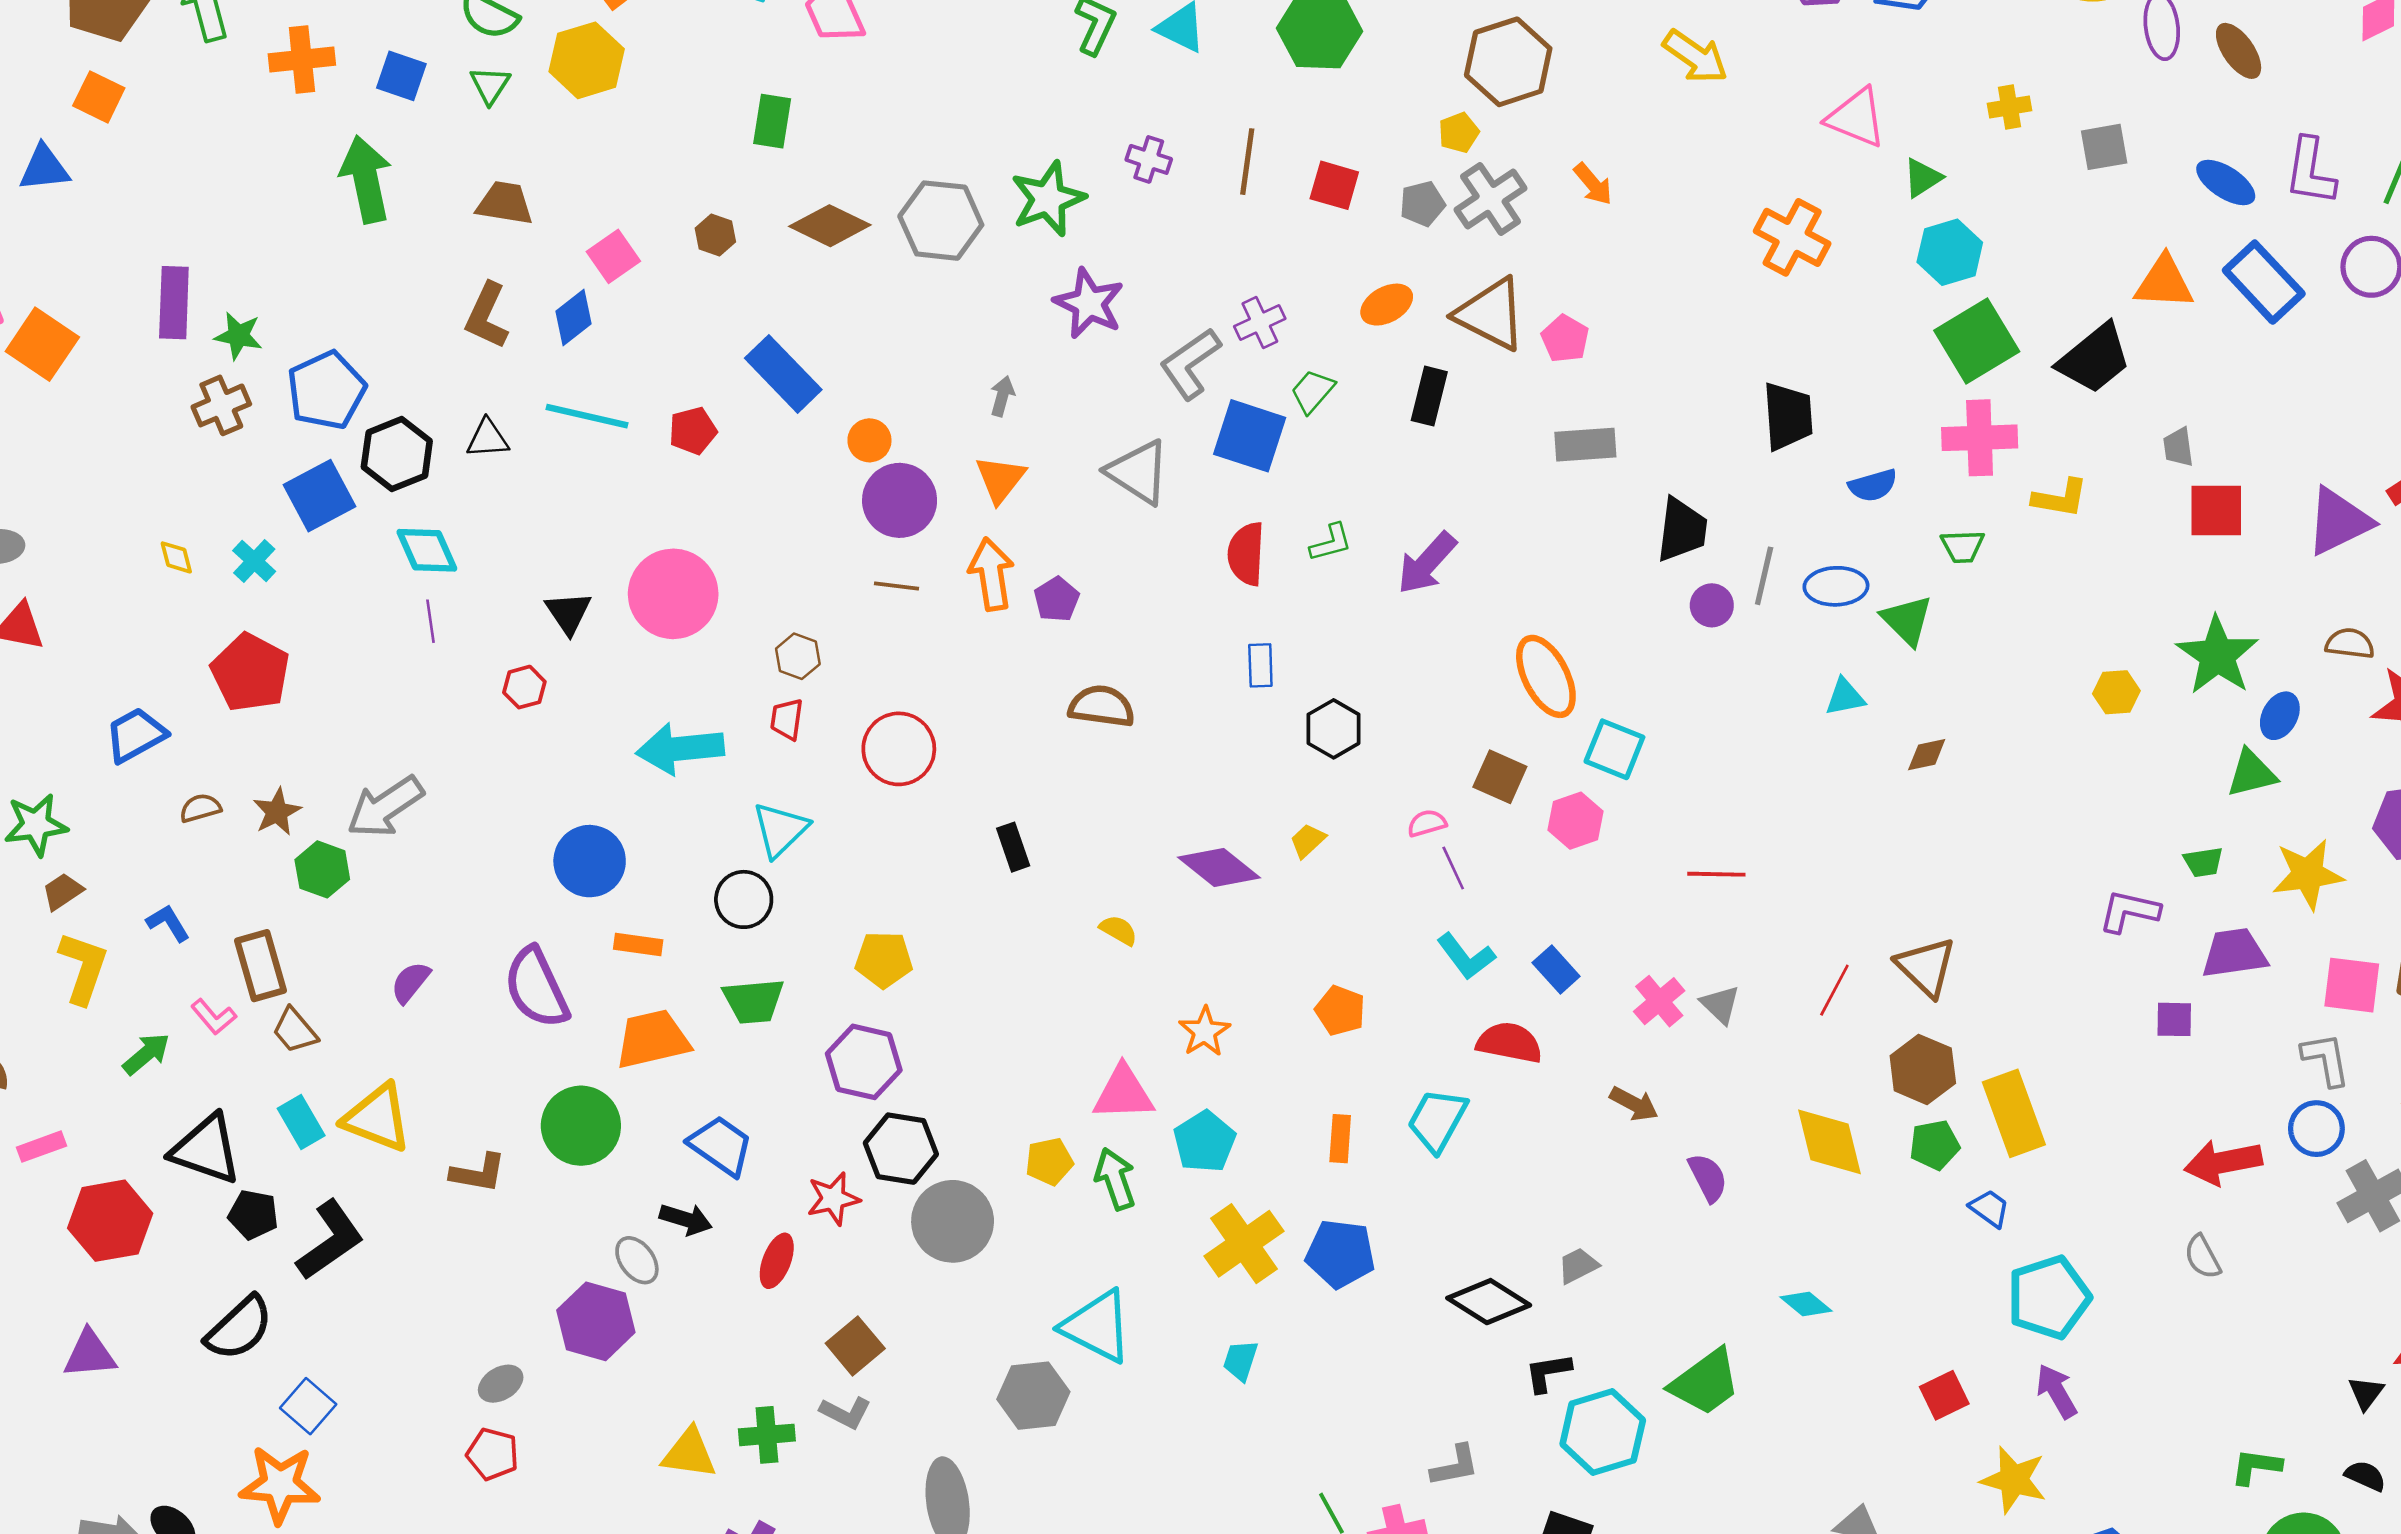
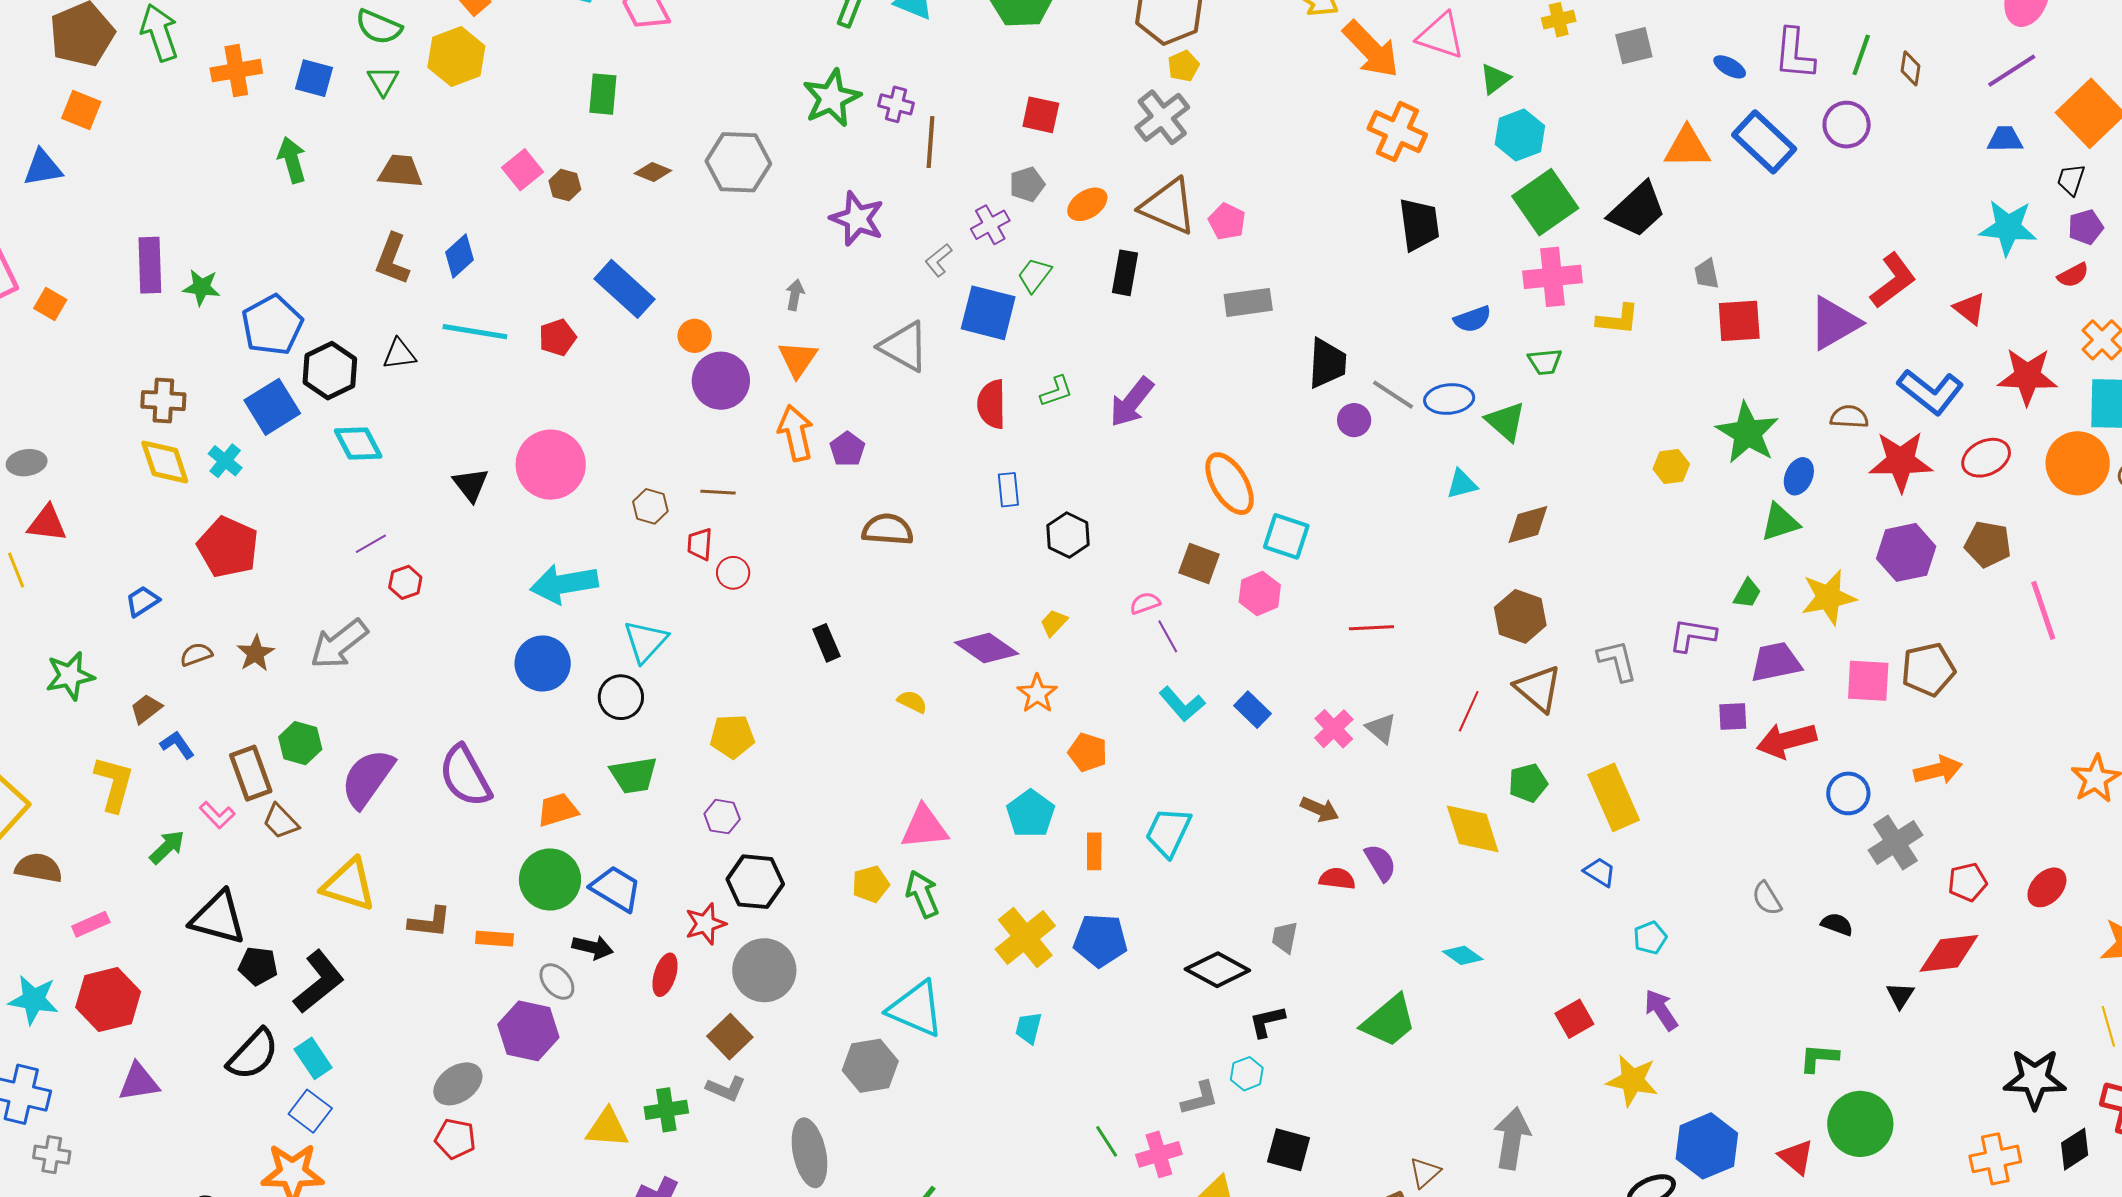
yellow pentagon: (1459, 133) -> (1183, 66), moved
brown line: (1247, 162) -> (930, 142), moved
green arrow: (366, 179) -> (292, 160), size x0.7
blue ellipse: (2226, 182) -> (1730, 67), size x0.7
orange arrow: (1593, 184) -> (1371, 49), moved, size x1.8
green star: (1048, 199) -> (832, 98), moved
gray pentagon: (1422, 204) -> (1027, 184), moved
brown diamond: (830, 226) -> (653, 172), size x0.6
pink square: (613, 256) -> (522, 170), moved
orange square: (42, 344) -> (50, 304), size x0.6
gray L-shape: (1190, 364) -> (939, 260), size x0.6
brown cross: (221, 405) -> (163, 401), moved, turned 30
black trapezoid: (1788, 416) -> (1419, 224), moved
yellow diamond: (176, 557) -> (165, 462), size x1.8
gray line: (1764, 576) -> (1393, 395), turned -66
brown line: (896, 586) -> (718, 492), moved
purple line: (430, 621) -> (371, 544), moved, turned 72
red hexagon: (524, 687) -> (405, 582), moved
red trapezoid: (787, 719) -> (700, 544), moved
blue trapezoid: (136, 735) -> (142, 601), size x0.7
red circle: (899, 749) -> (733, 573), size x0.6
brown diamond: (1927, 755) -> (1528, 524), size x1.4
blue circle: (590, 861) -> (543, 663), moved
green trapezoid: (2203, 862) -> (1747, 593), turned -48
green hexagon: (322, 869) -> (300, 743), moved
brown trapezoid: (62, 891) -> (146, 709), moved
orange rectangle: (638, 944) -> (495, 939), moved
purple semicircle: (410, 982) -> (368, 778), size x1.8
orange star: (1205, 1032) -> (1037, 694), moved
orange trapezoid: (653, 1039) -> (558, 810), size x0.7
red semicircle: (1509, 1043) -> (1337, 879), moved, size x0.7
gray L-shape: (2326, 1059) -> (1617, 661), moved
purple hexagon: (864, 1062) -> (722, 817), size x0.6
brown hexagon: (1923, 1069) -> (1520, 616), moved
cyan rectangle: (301, 1122) -> (313, 1058), moved
green circle: (581, 1126) -> (550, 879), moved
cyan pentagon: (1204, 1142) -> (1031, 814), moved
green pentagon: (1935, 1145) -> (1528, 783), moved
red arrow: (2223, 1162) -> (1787, 740), moved
red hexagon: (110, 1221) -> (108, 1000), moved
gray circle: (953, 1221) -> (764, 970), moved
gray trapezoid: (1578, 1266) -> (1285, 937), turned -48
cyan pentagon: (2049, 1297) -> (1650, 938), size x0.5
gray ellipse: (501, 1384) -> (458, 1084), size x1.4
cyan hexagon: (1603, 1432) -> (1247, 1074), moved, size x0.5
black semicircle: (2365, 1476) -> (1837, 924), moved

